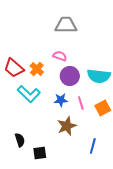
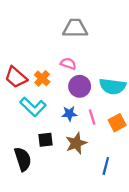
black semicircle: (20, 140) -> (23, 159), size x1.5
black square: (40, 153) -> (45, 140), moved

